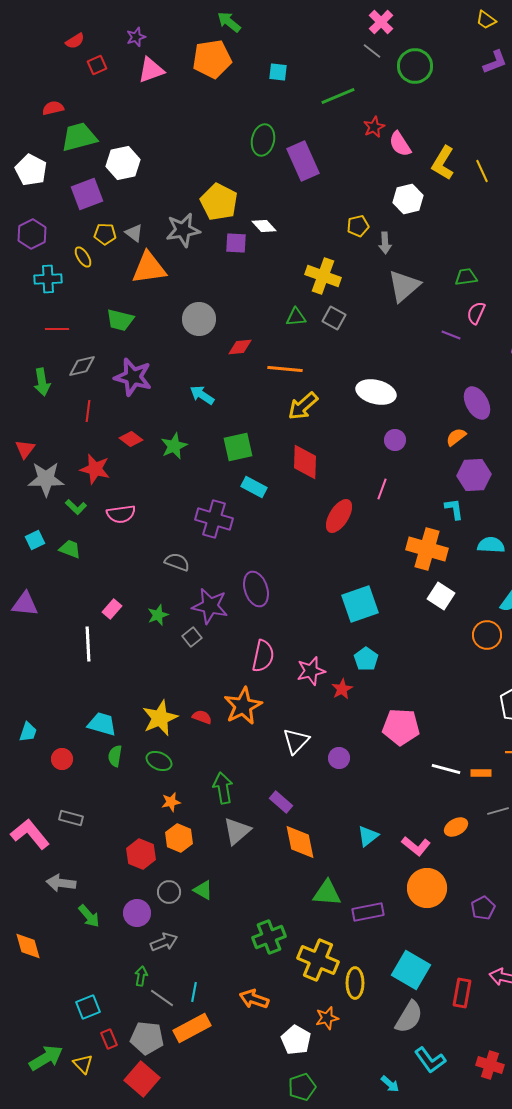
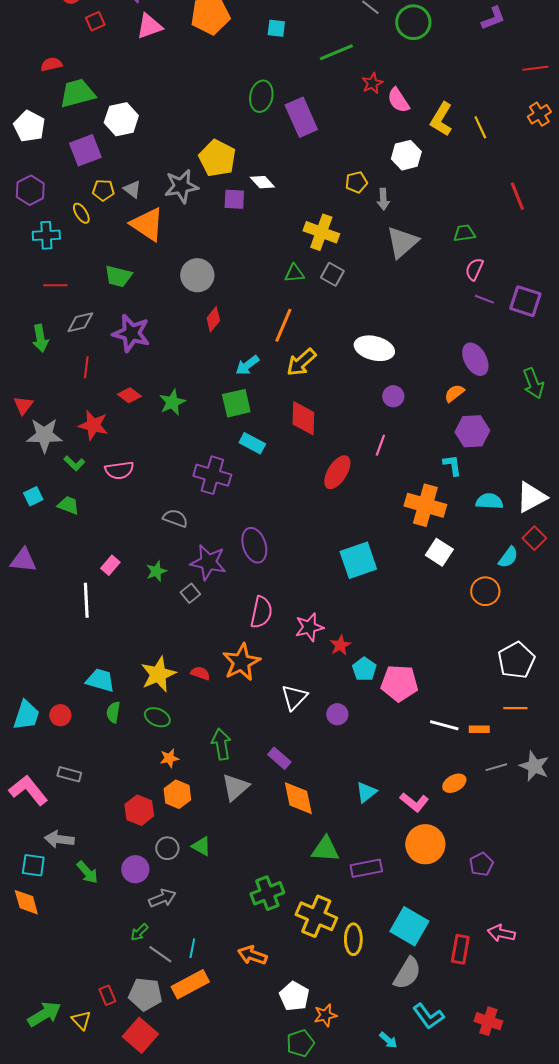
orange triangle: (149, 268) -> (147, 224), turned 42
purple line: (451, 335) -> (484, 299), moved
red diamond: (240, 347) -> (213, 319), moved, turned -45
orange line: (285, 369) -> (283, 325), turned -72
cyan arrow: (202, 395) -> (247, 365), moved, turned -70
cyan pentagon: (366, 659) -> (364, 669), moved
cyan trapezoid: (28, 732) -> (26, 715), moved, size x1.5
green arrow: (141, 976) -> (139, 932), turned -144
cyan square: (88, 1007) -> (33, 865), moved, turned 30
orange star: (327, 1018) -> (325, 1015), moved

